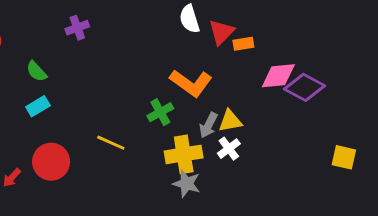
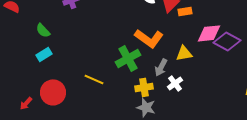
green cross: (160, 112) -> (128, 58), size x1.4
yellow triangle: (230, 121) -> (184, 53), moved
yellow cross: (184, 154) -> (144, 87), size x0.7

